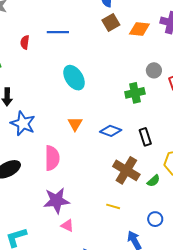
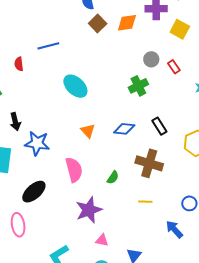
green semicircle: (154, 181) -> (113, 178), moved
pink triangle: (67, 226) -> (102, 240), moved

